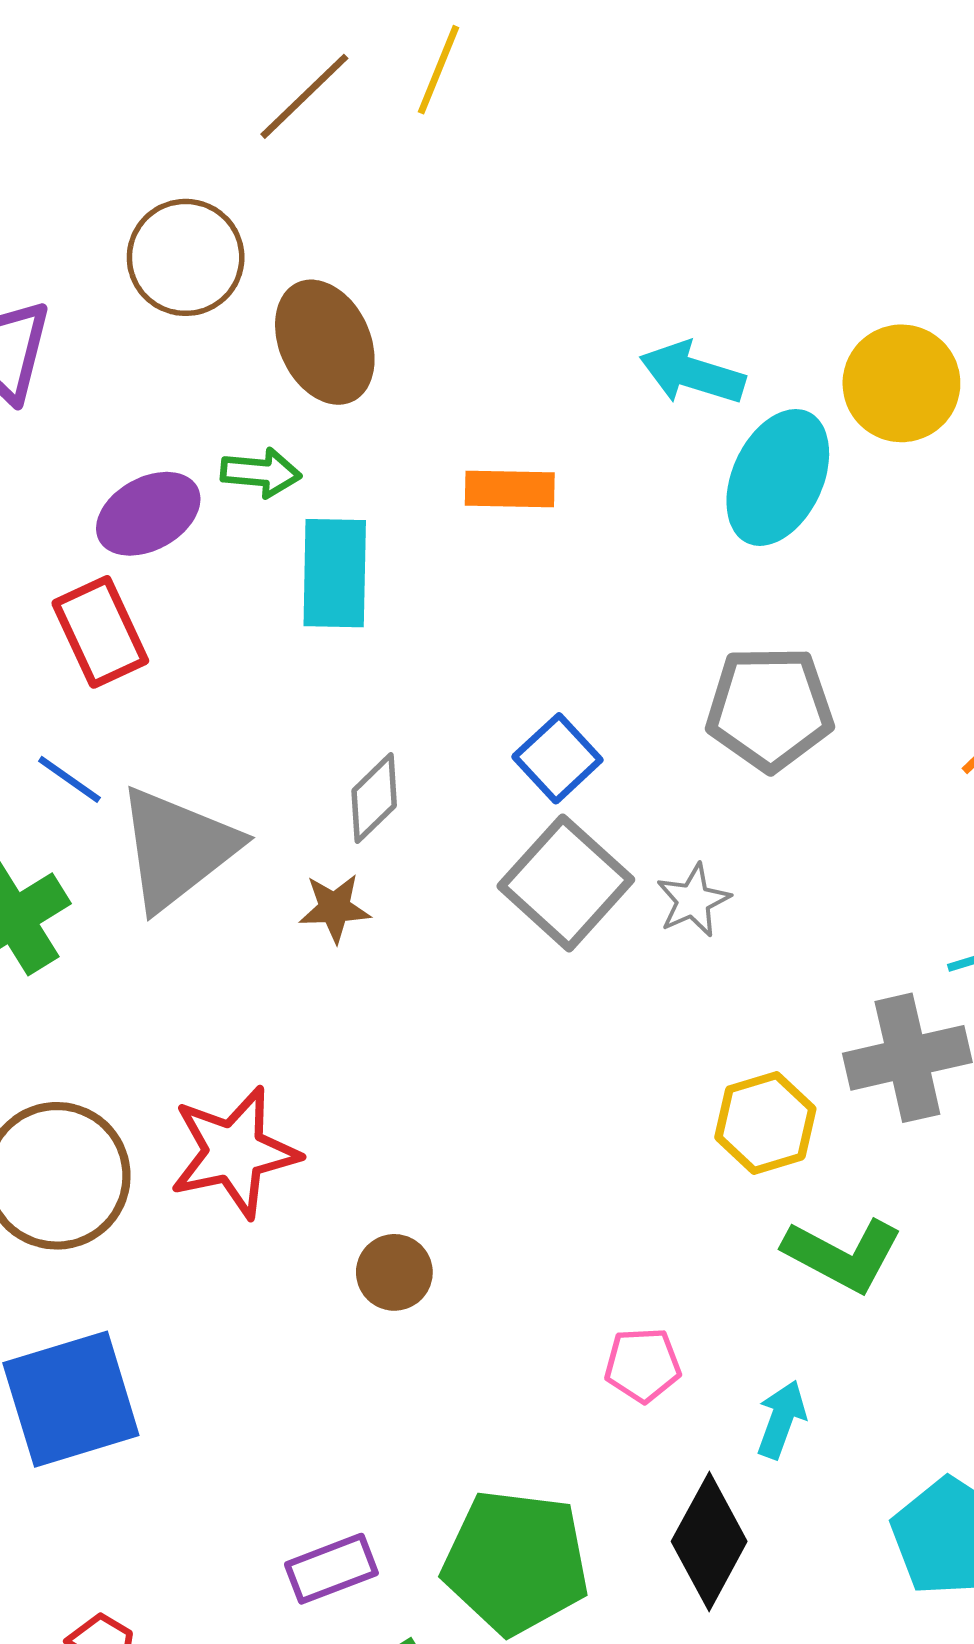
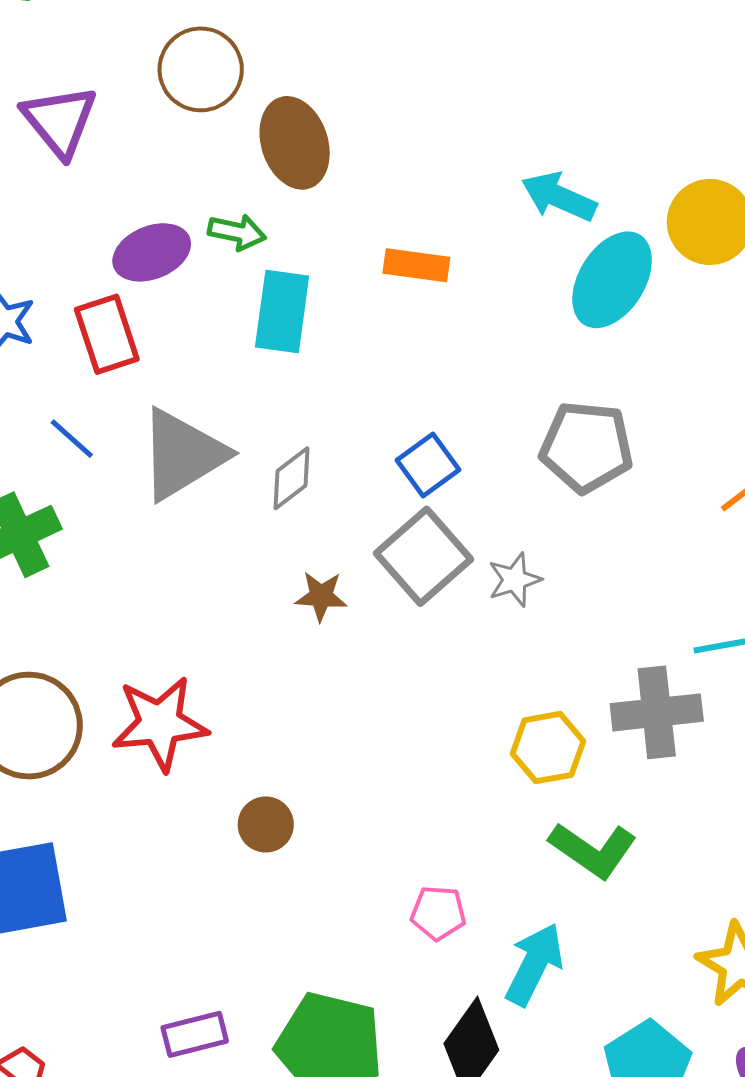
gray triangle: (177, 848) -> (182, 454), moved
brown star: (335, 908) -> (321, 596), moved
cyan arrow: (781, 1419) -> (534, 964), size x1.5

